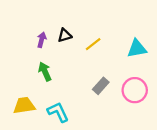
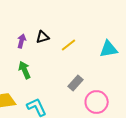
pink circle: (135, 90) -> (97, 102), moved

